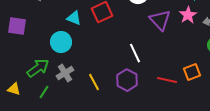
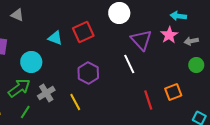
cyan circle: (61, 42) -> (31, 62), moved
white line: (135, 53) -> (129, 64), moved
purple hexagon: (127, 80) -> (88, 73), moved
red line: (167, 80) -> (148, 100), turned 60

